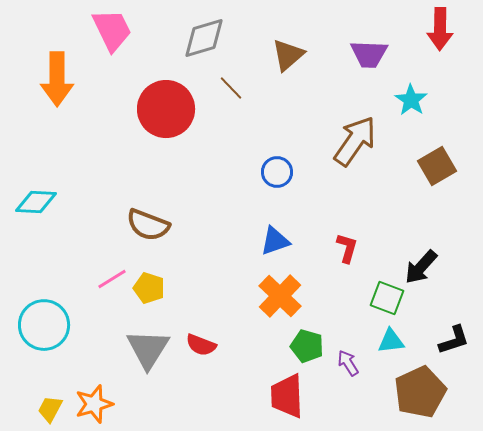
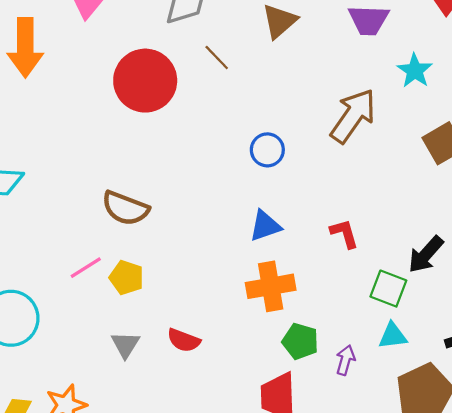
red L-shape: (347, 248) -> (344, 234), turned -32
orange cross: (280, 296) -> (271, 286), turned 36
gray triangle: (148, 349) -> (125, 345), size x0.6
purple arrow: (348, 363) -> (345, 360), turned 48

